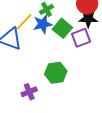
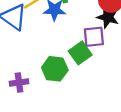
green square: (62, 28) -> (80, 53), moved

